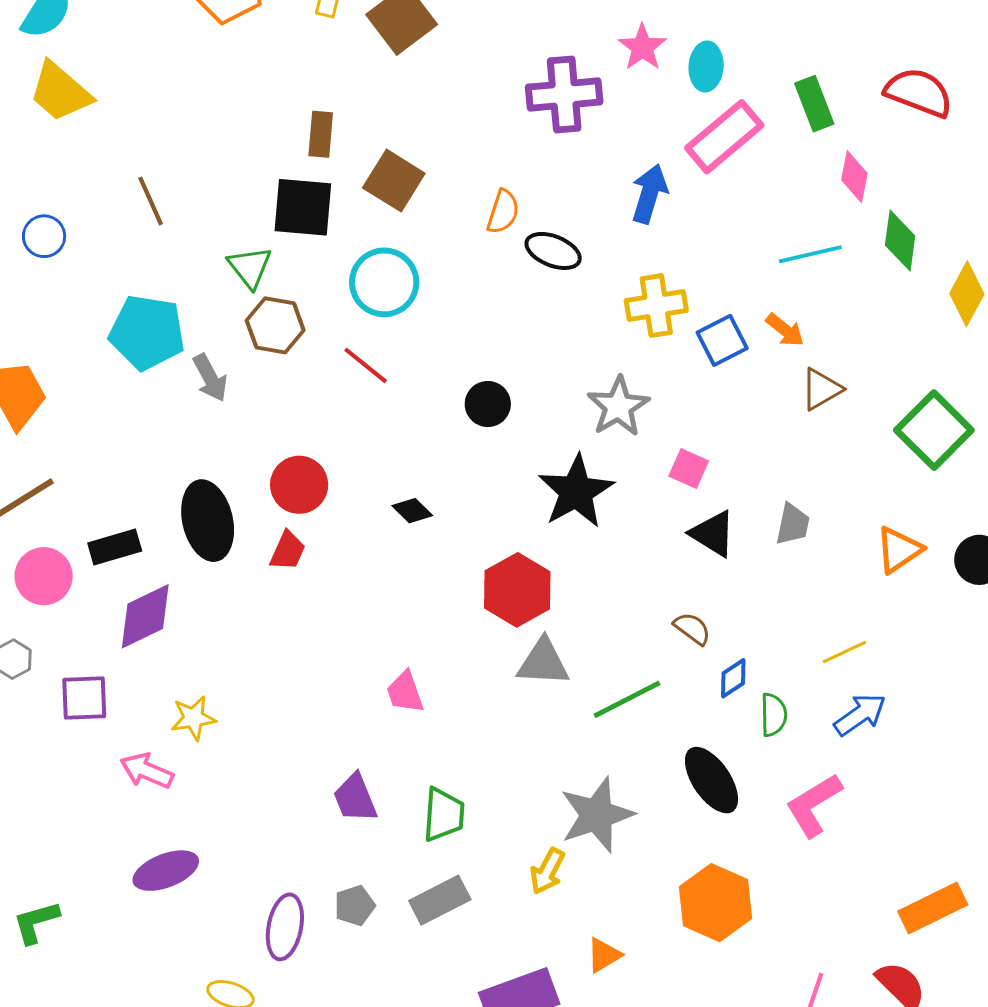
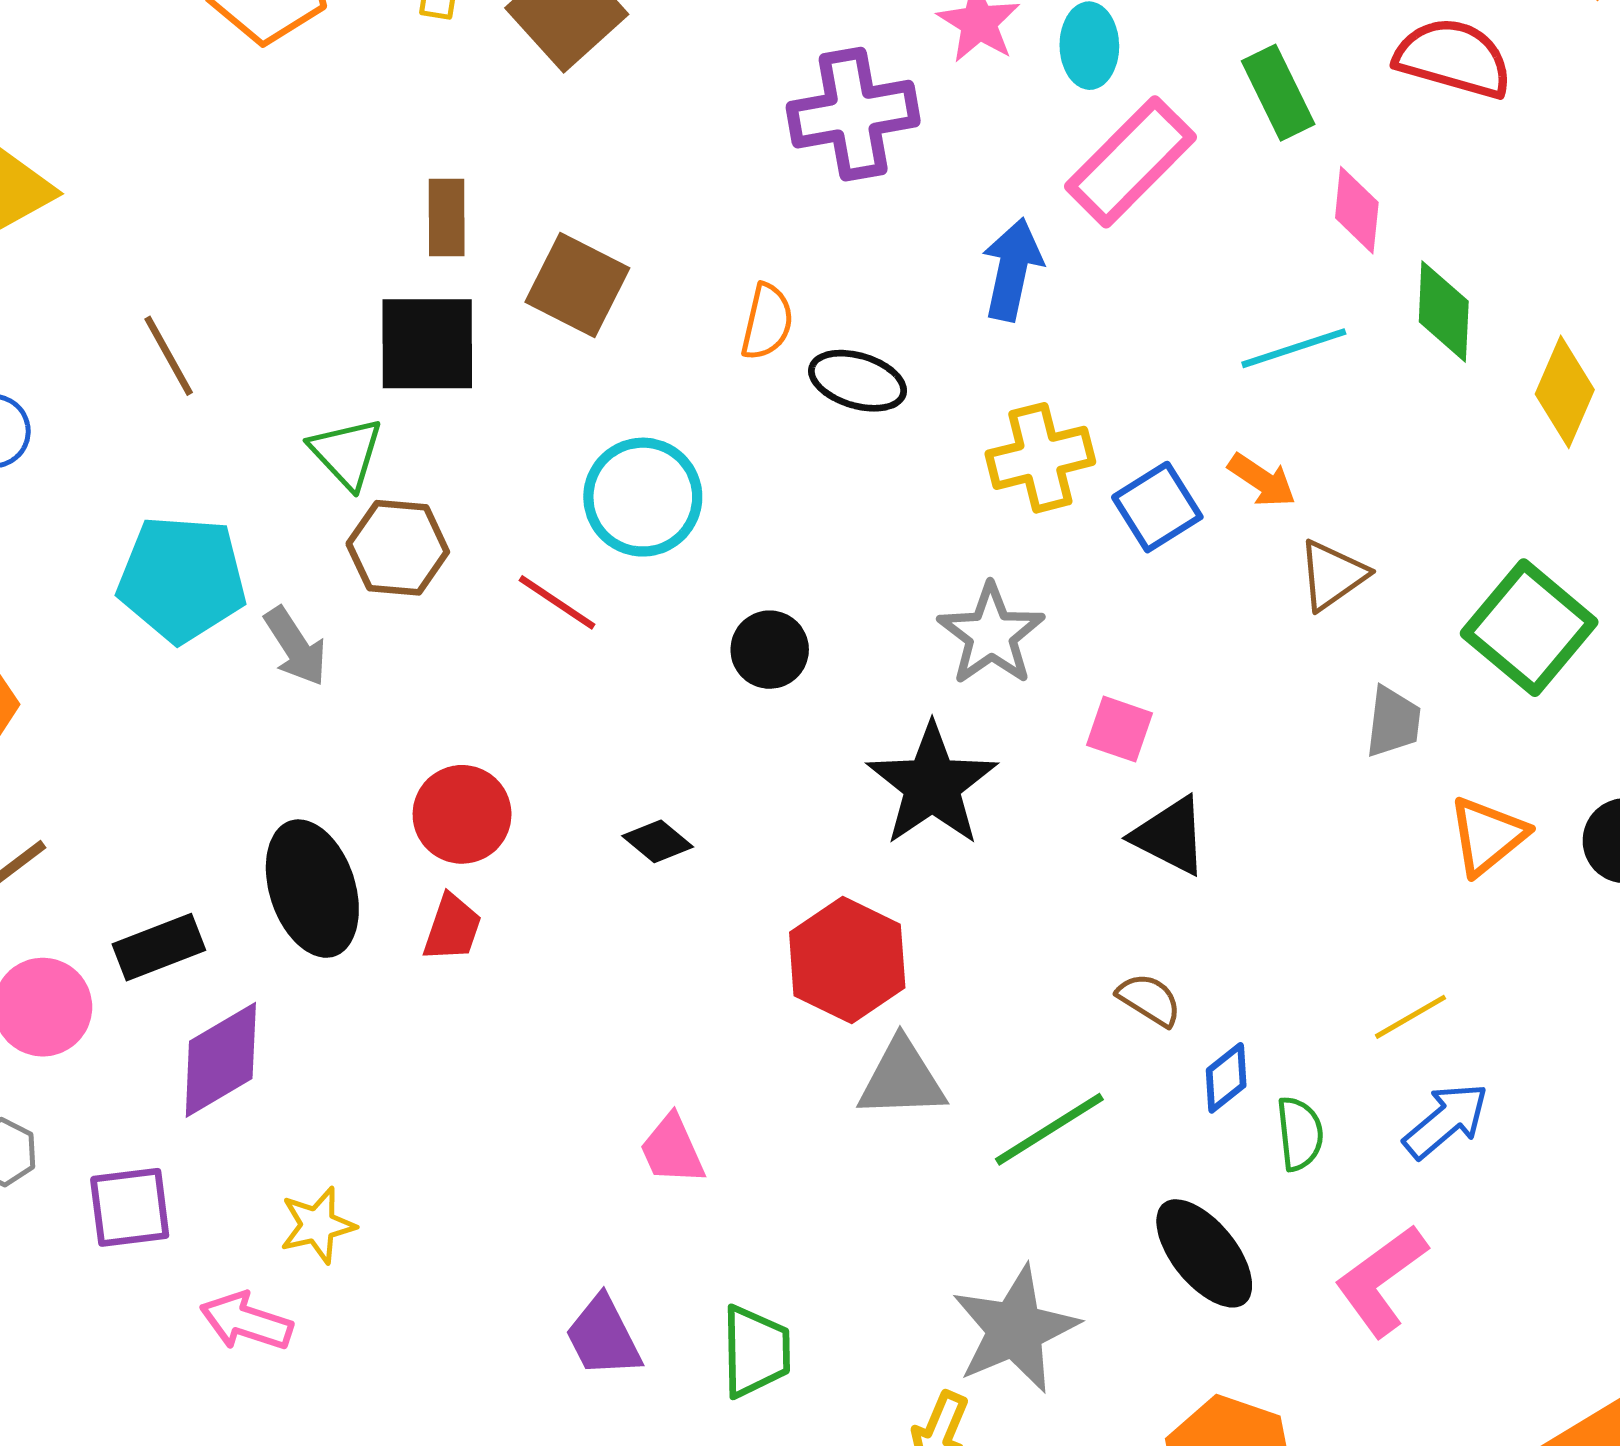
cyan circle: (384, 282) -> (643, 497), moved
gray trapezoid: (793, 524) -> (1393, 722), moved

